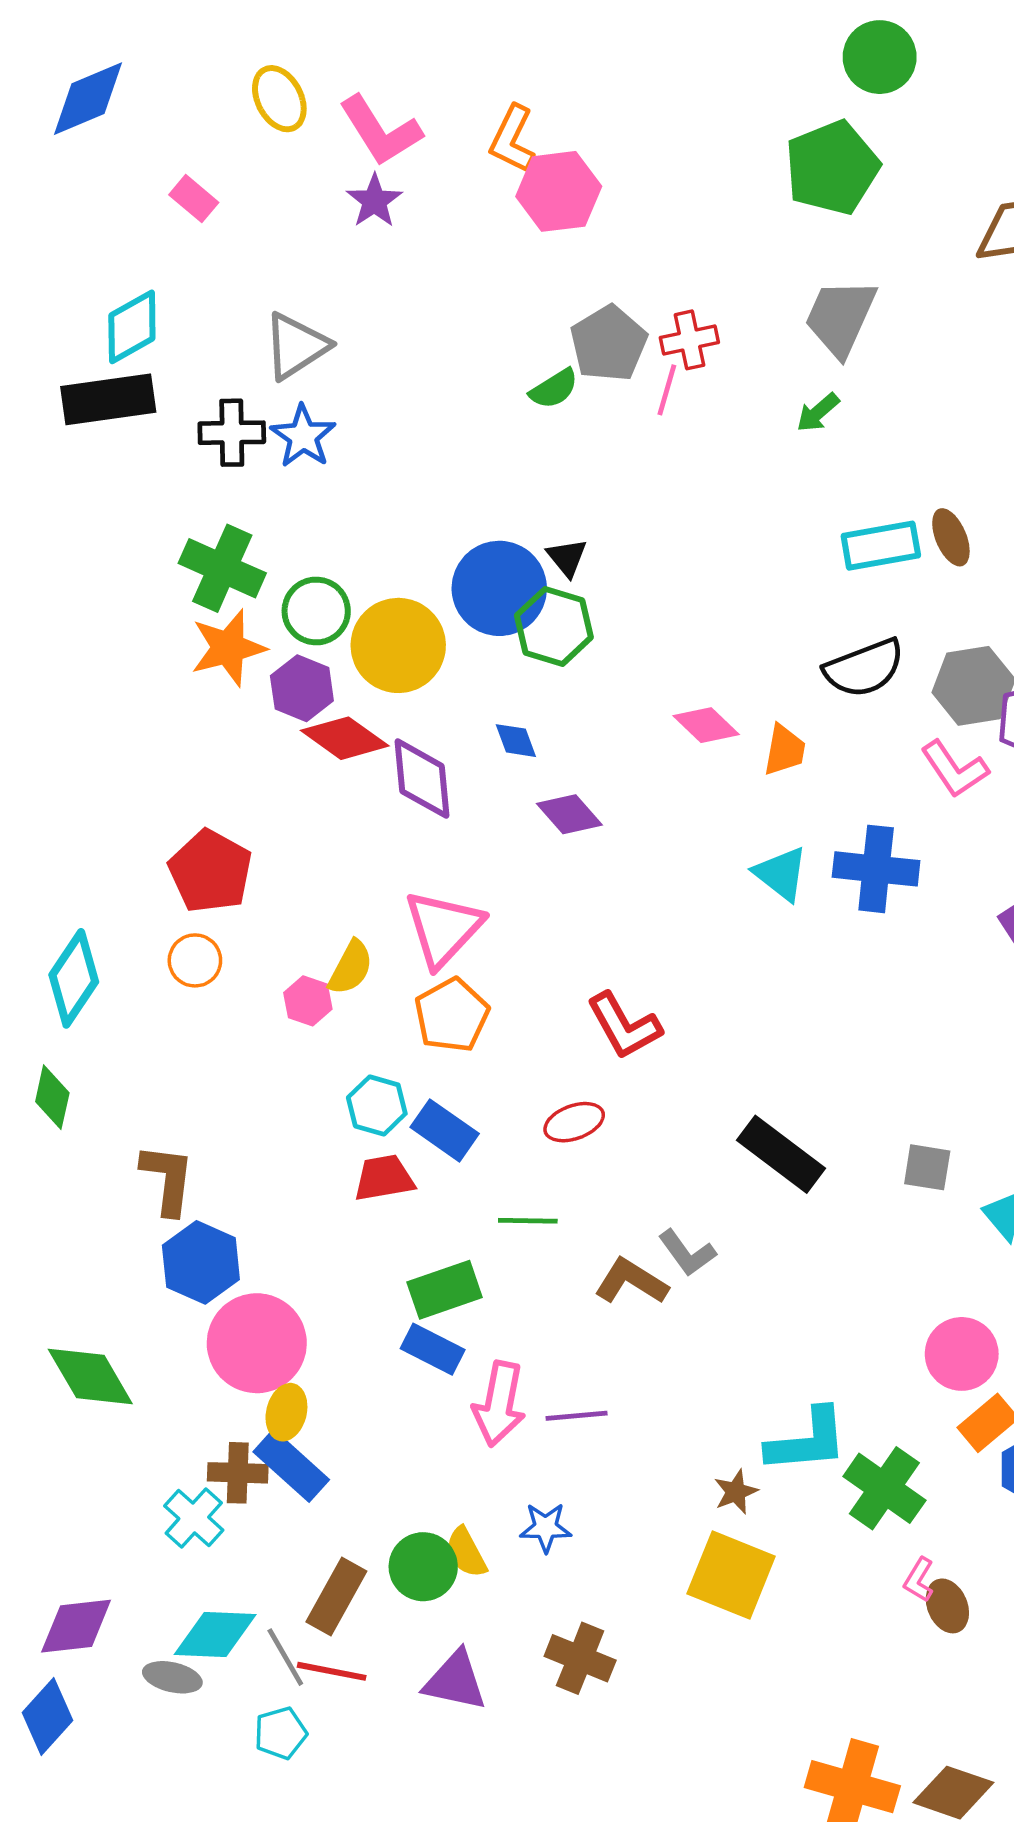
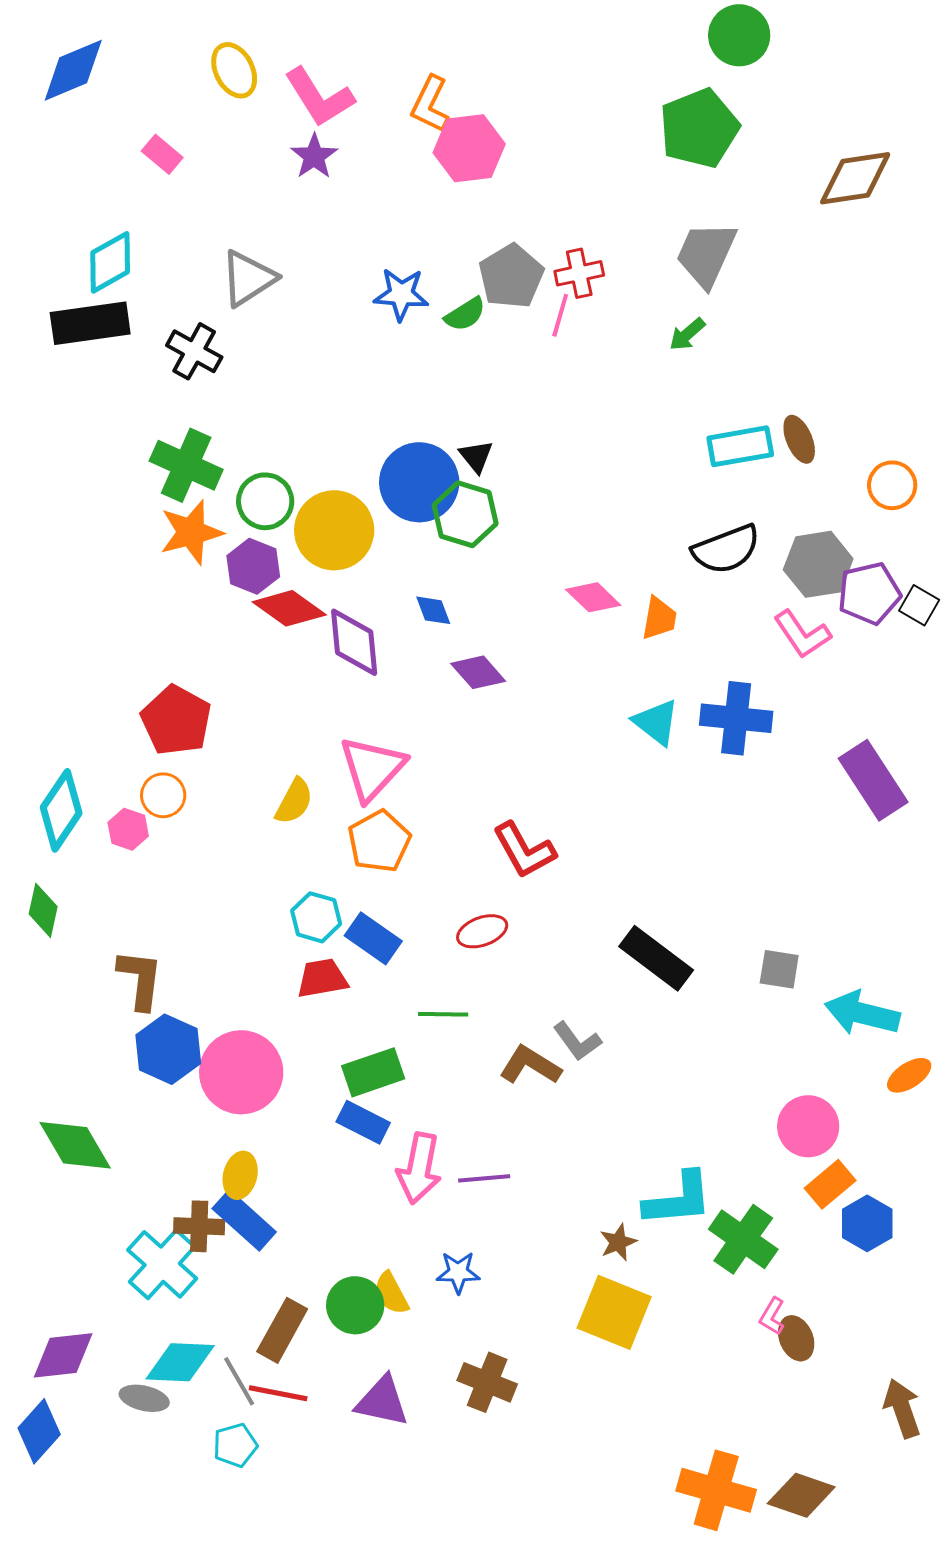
black cross: (232, 433) -> (194, 351), turned 30
blue star: (303, 436) -> (401, 294), moved, turned -30
pink hexagon: (308, 1001) -> (128, 829), moved
pink circle: (257, 1343) -> (241, 1072), moved
cyan cross: (194, 1518) -> (162, 1264), size x1.4

